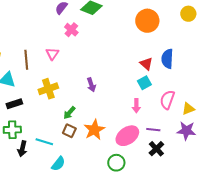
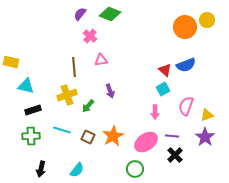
orange circle: (147, 21) -> (185, 27), moved
pink triangle: (52, 54) -> (101, 60), moved, turned 48
blue semicircle: (167, 59) -> (186, 65), turned -114
brown line: (26, 60) -> (74, 67), moved
green arrow: (69, 113) -> (88, 106), moved
purple star: (186, 131) -> (205, 137), turned 30
cyan line: (44, 142) -> (62, 130), moved
black arrow: (22, 149) -> (41, 169), moved

